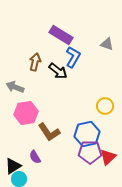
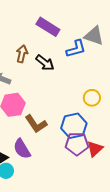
gray triangle: (107, 44) -> (94, 36), size x1.5
blue L-shape: (73, 57) -> (76, 49), moved, turned 45
purple semicircle: (35, 157) -> (22, 149), size x1.5

